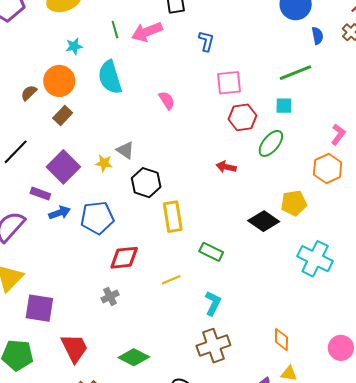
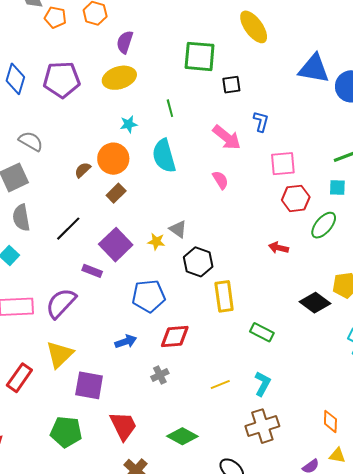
pink arrow: (147, 32) -> (227, 137), moved, turned -120
blue arrow: (59, 213) -> (126, 342), moved
yellow line: (171, 280) -> (220, 385), moved

